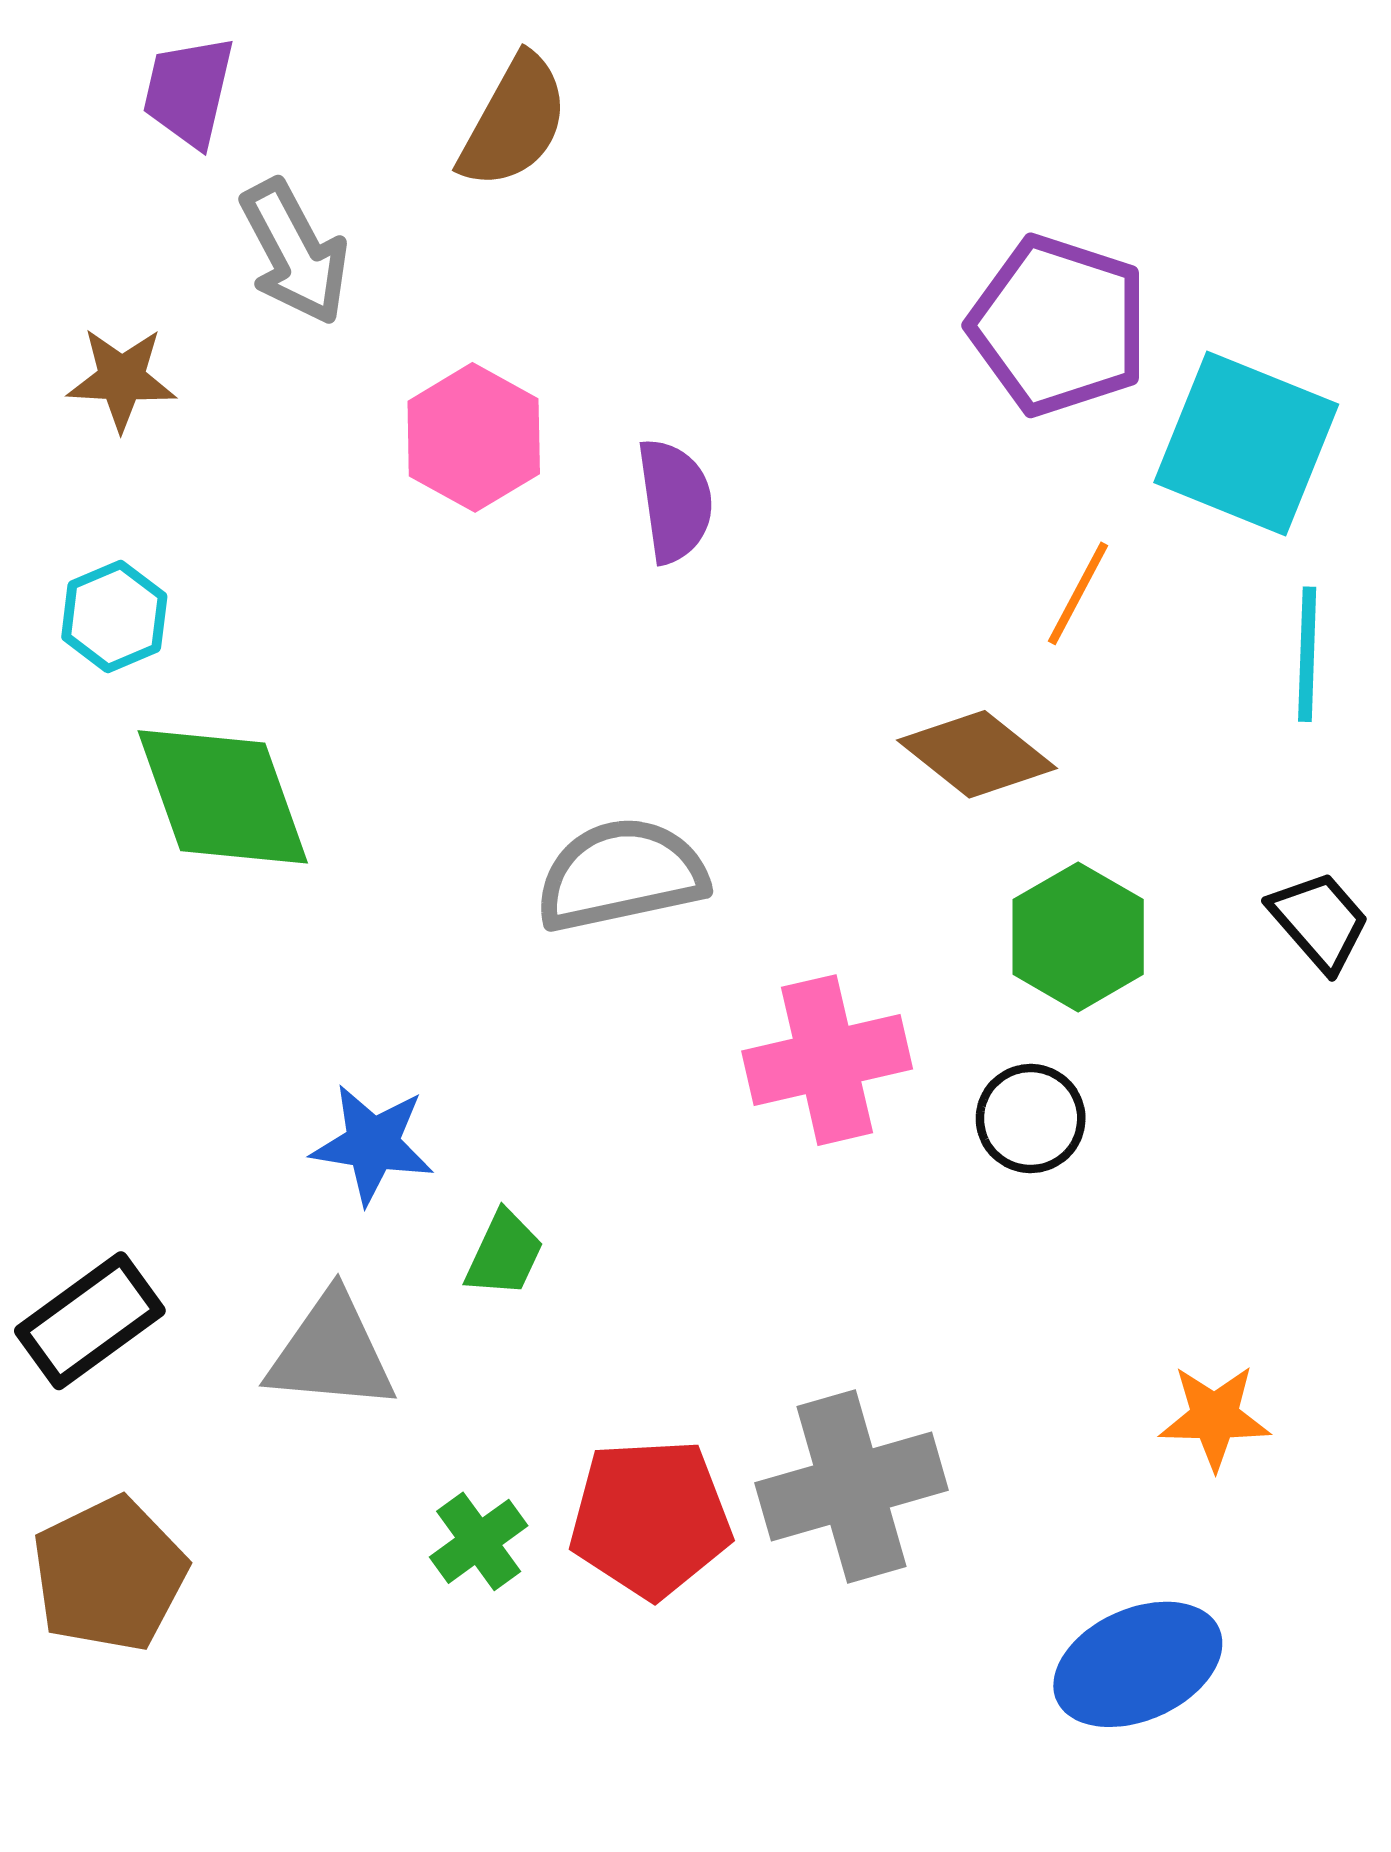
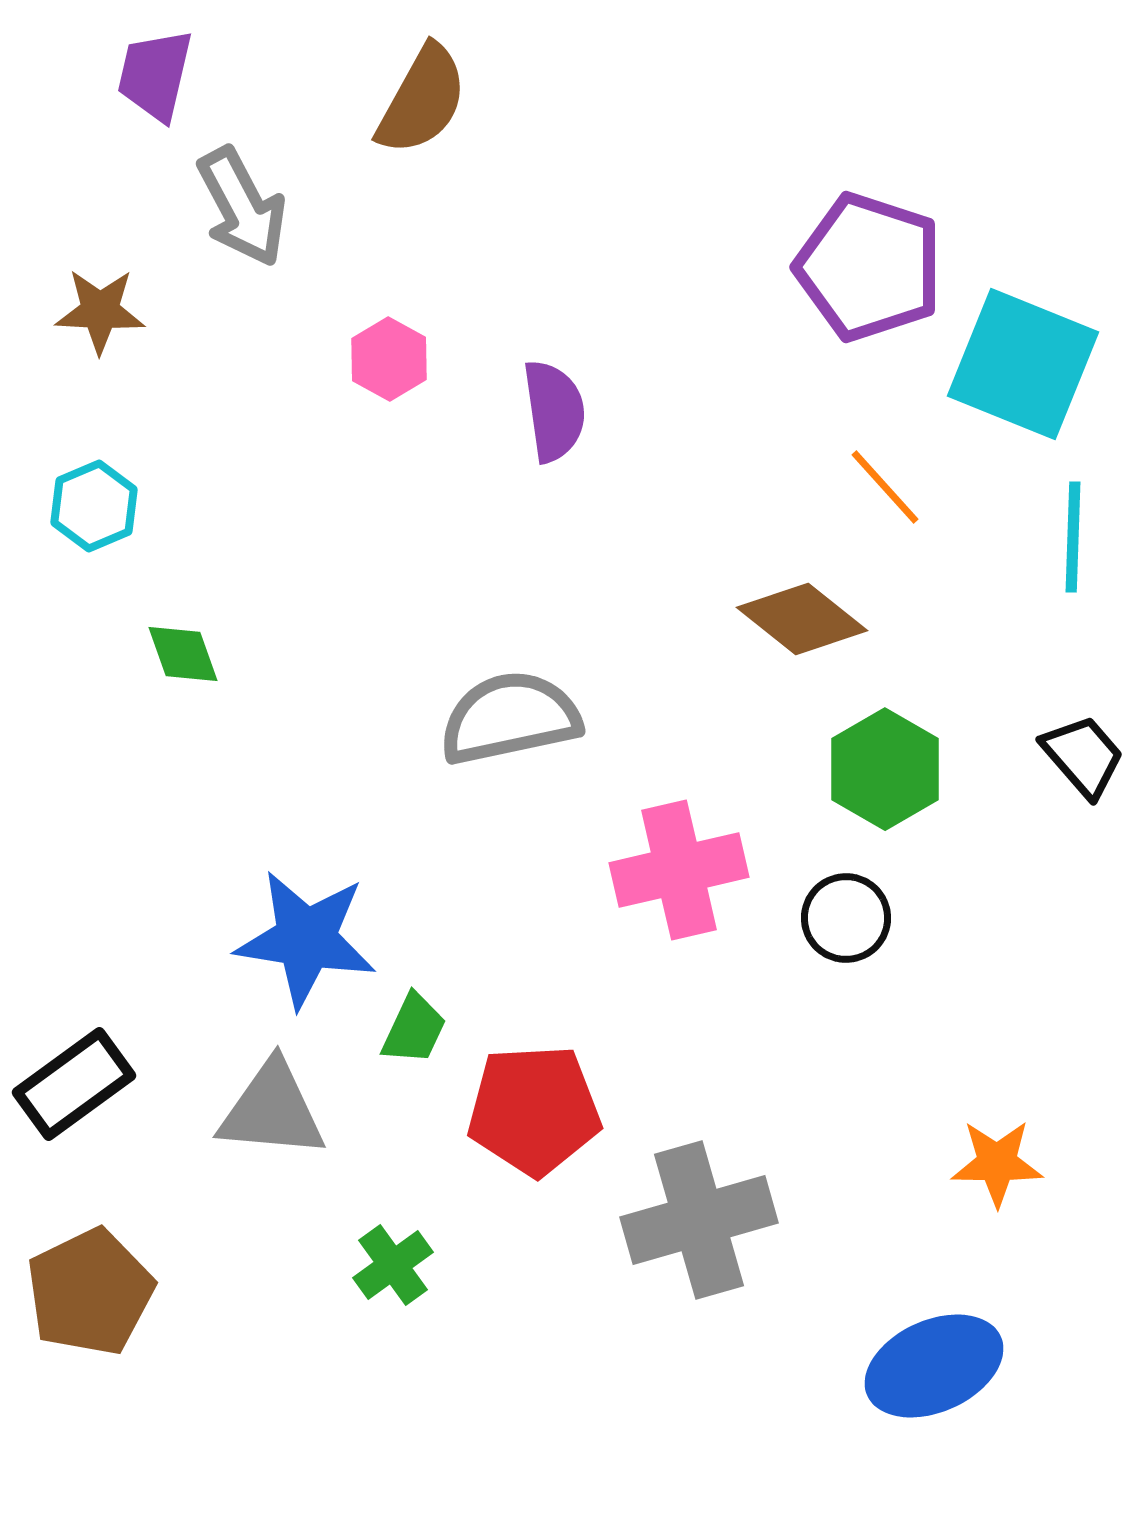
pink hexagon: (474, 437) -> (389, 359), size x0.7
orange line: (1078, 593) -> (885, 487), turned -70
green diamond: (223, 797) -> (183, 654), size x0.5
blue star: (373, 1144) -> (306, 939), size x1.4
red pentagon: (650, 1518) -> (534, 1110), moved

